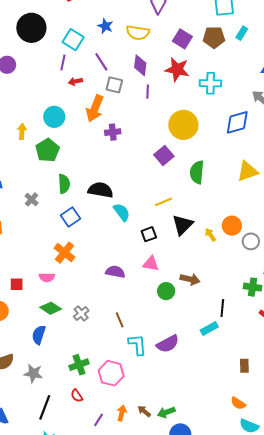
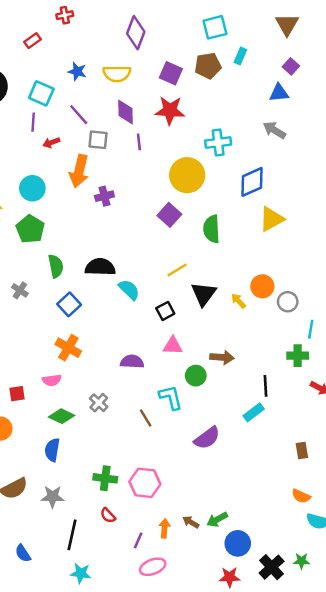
cyan cross: (210, 83) -> (218, 143), moved
blue diamond: (237, 122) -> (252, 182), moved
gray cross: (81, 313) -> (99, 403), moved
cyan L-shape: (137, 345) -> (171, 397), moved
green cross: (79, 365) -> (105, 478), turned 36

